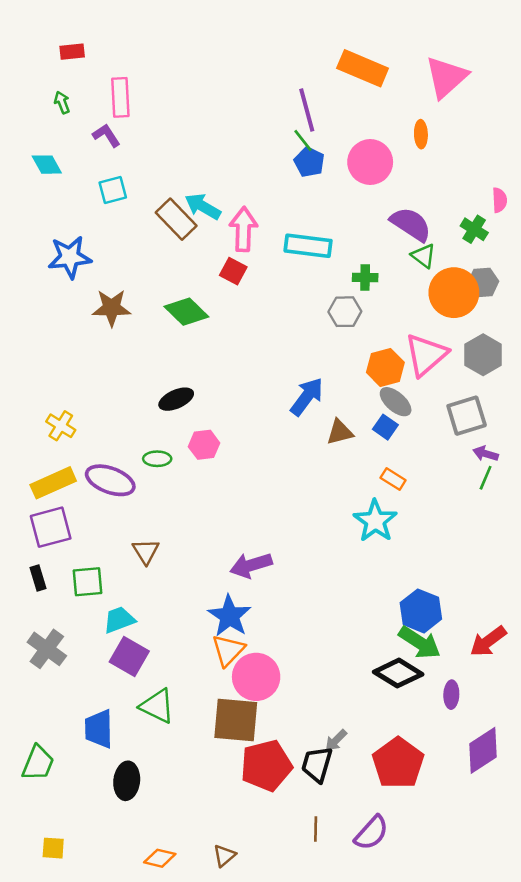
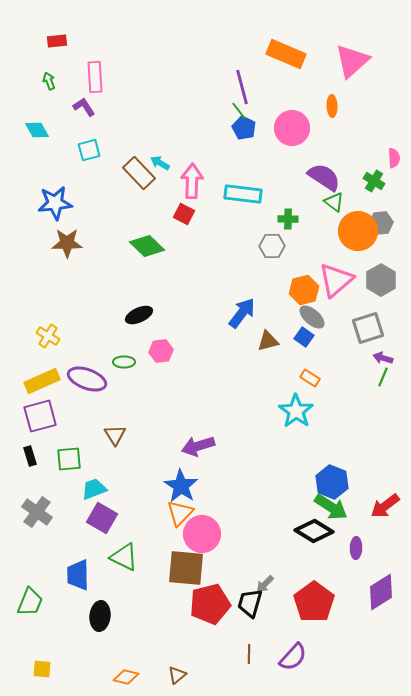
cyan arrow: (203, 206) -> (160, 163), size x0.7
brown star: (112, 308) -> (67, 243), moved

